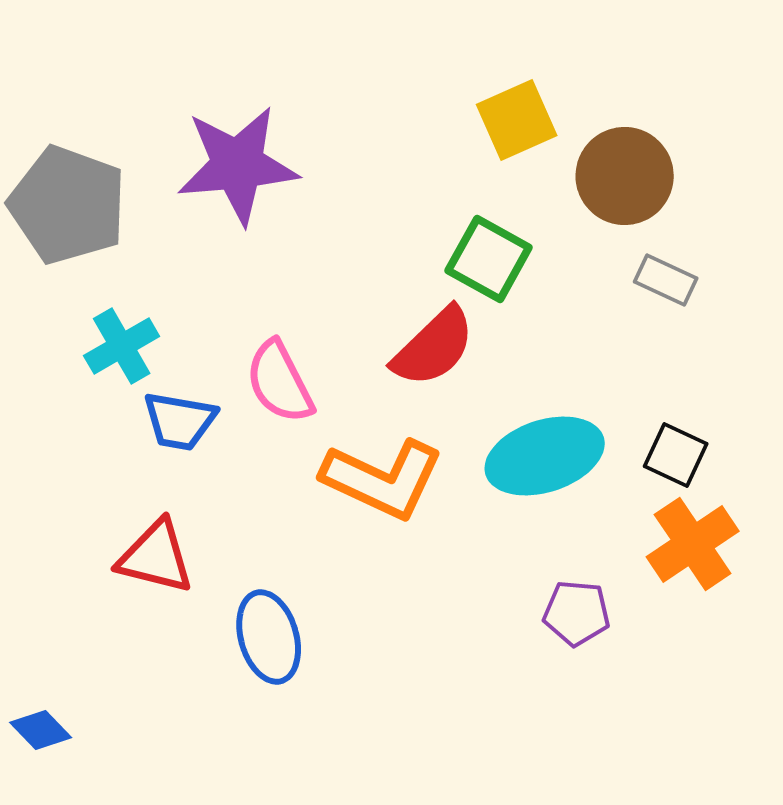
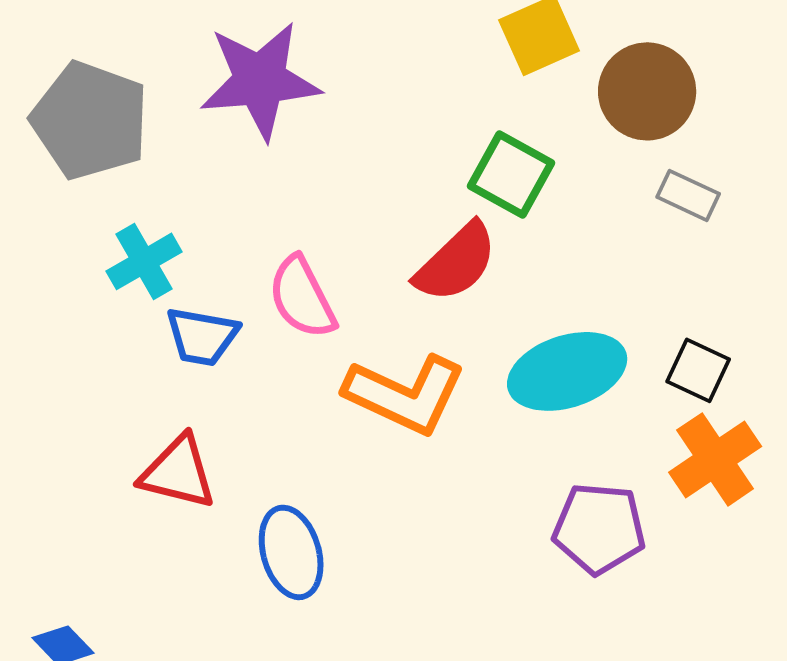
purple pentagon: (577, 613) -> (599, 528), size x1.4

